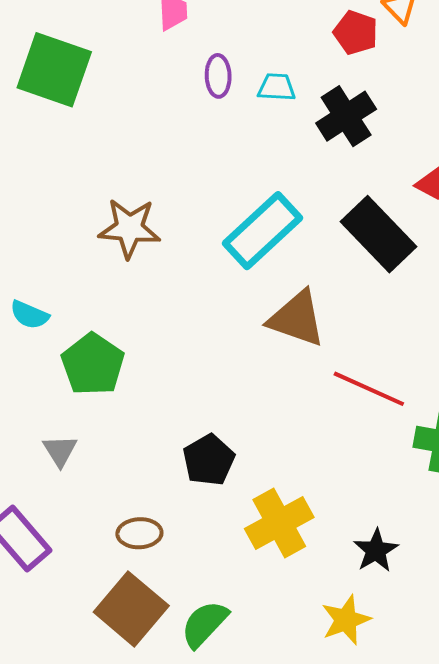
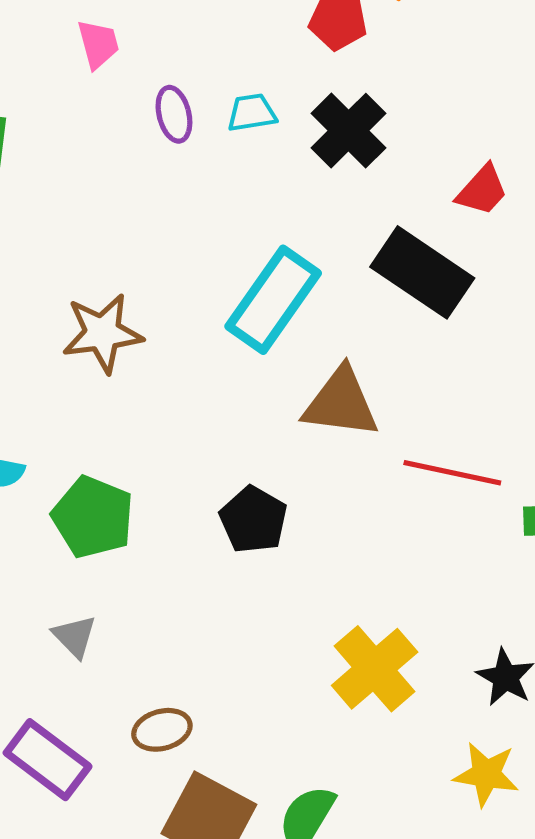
black pentagon: (209, 460) -> (253, 520), moved
brown ellipse: (139, 533) -> (162, 730), moved
yellow star: (346, 620) -> (486, 774), turned -30

